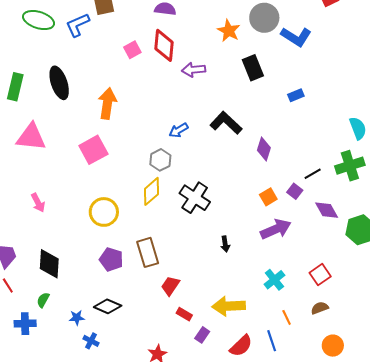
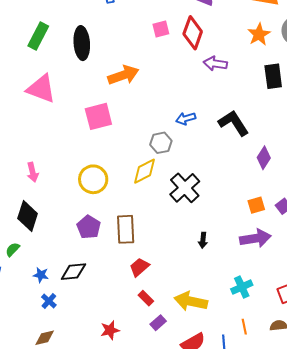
orange arrow: (107, 104) -> (123, 75), turned 48
pink arrow: (38, 203) -> (33, 172), moved
black diamond: (108, 306) -> (73, 272), turned -44

